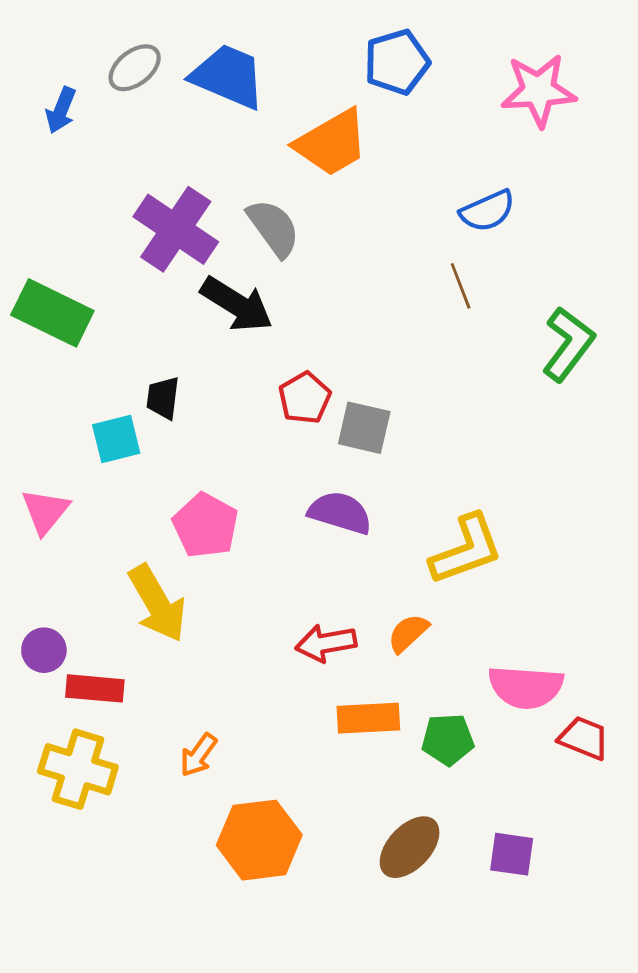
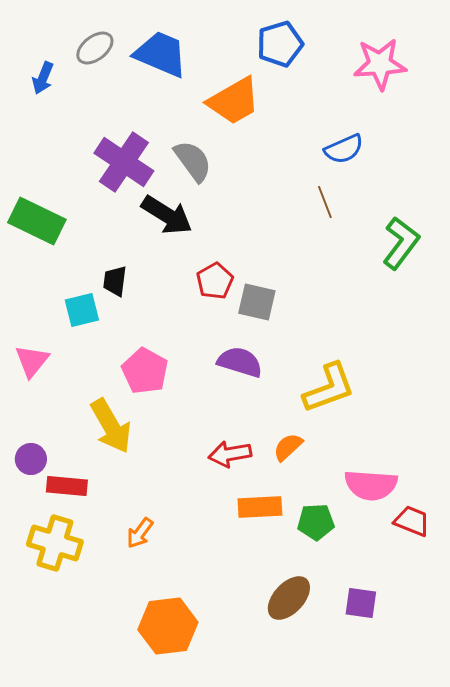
orange hexagon: (259, 840) -> (168, 626), moved

